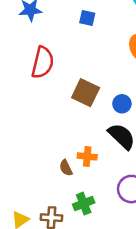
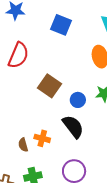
blue square: (87, 18) -> (61, 25), size x1.5

